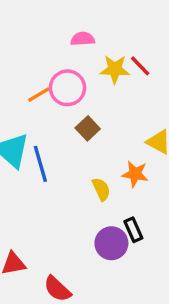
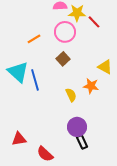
yellow star: (115, 69) -> (77, 13), moved
pink circle: (67, 88) -> (65, 32), moved
black rectangle: (133, 230) -> (82, 142), moved

